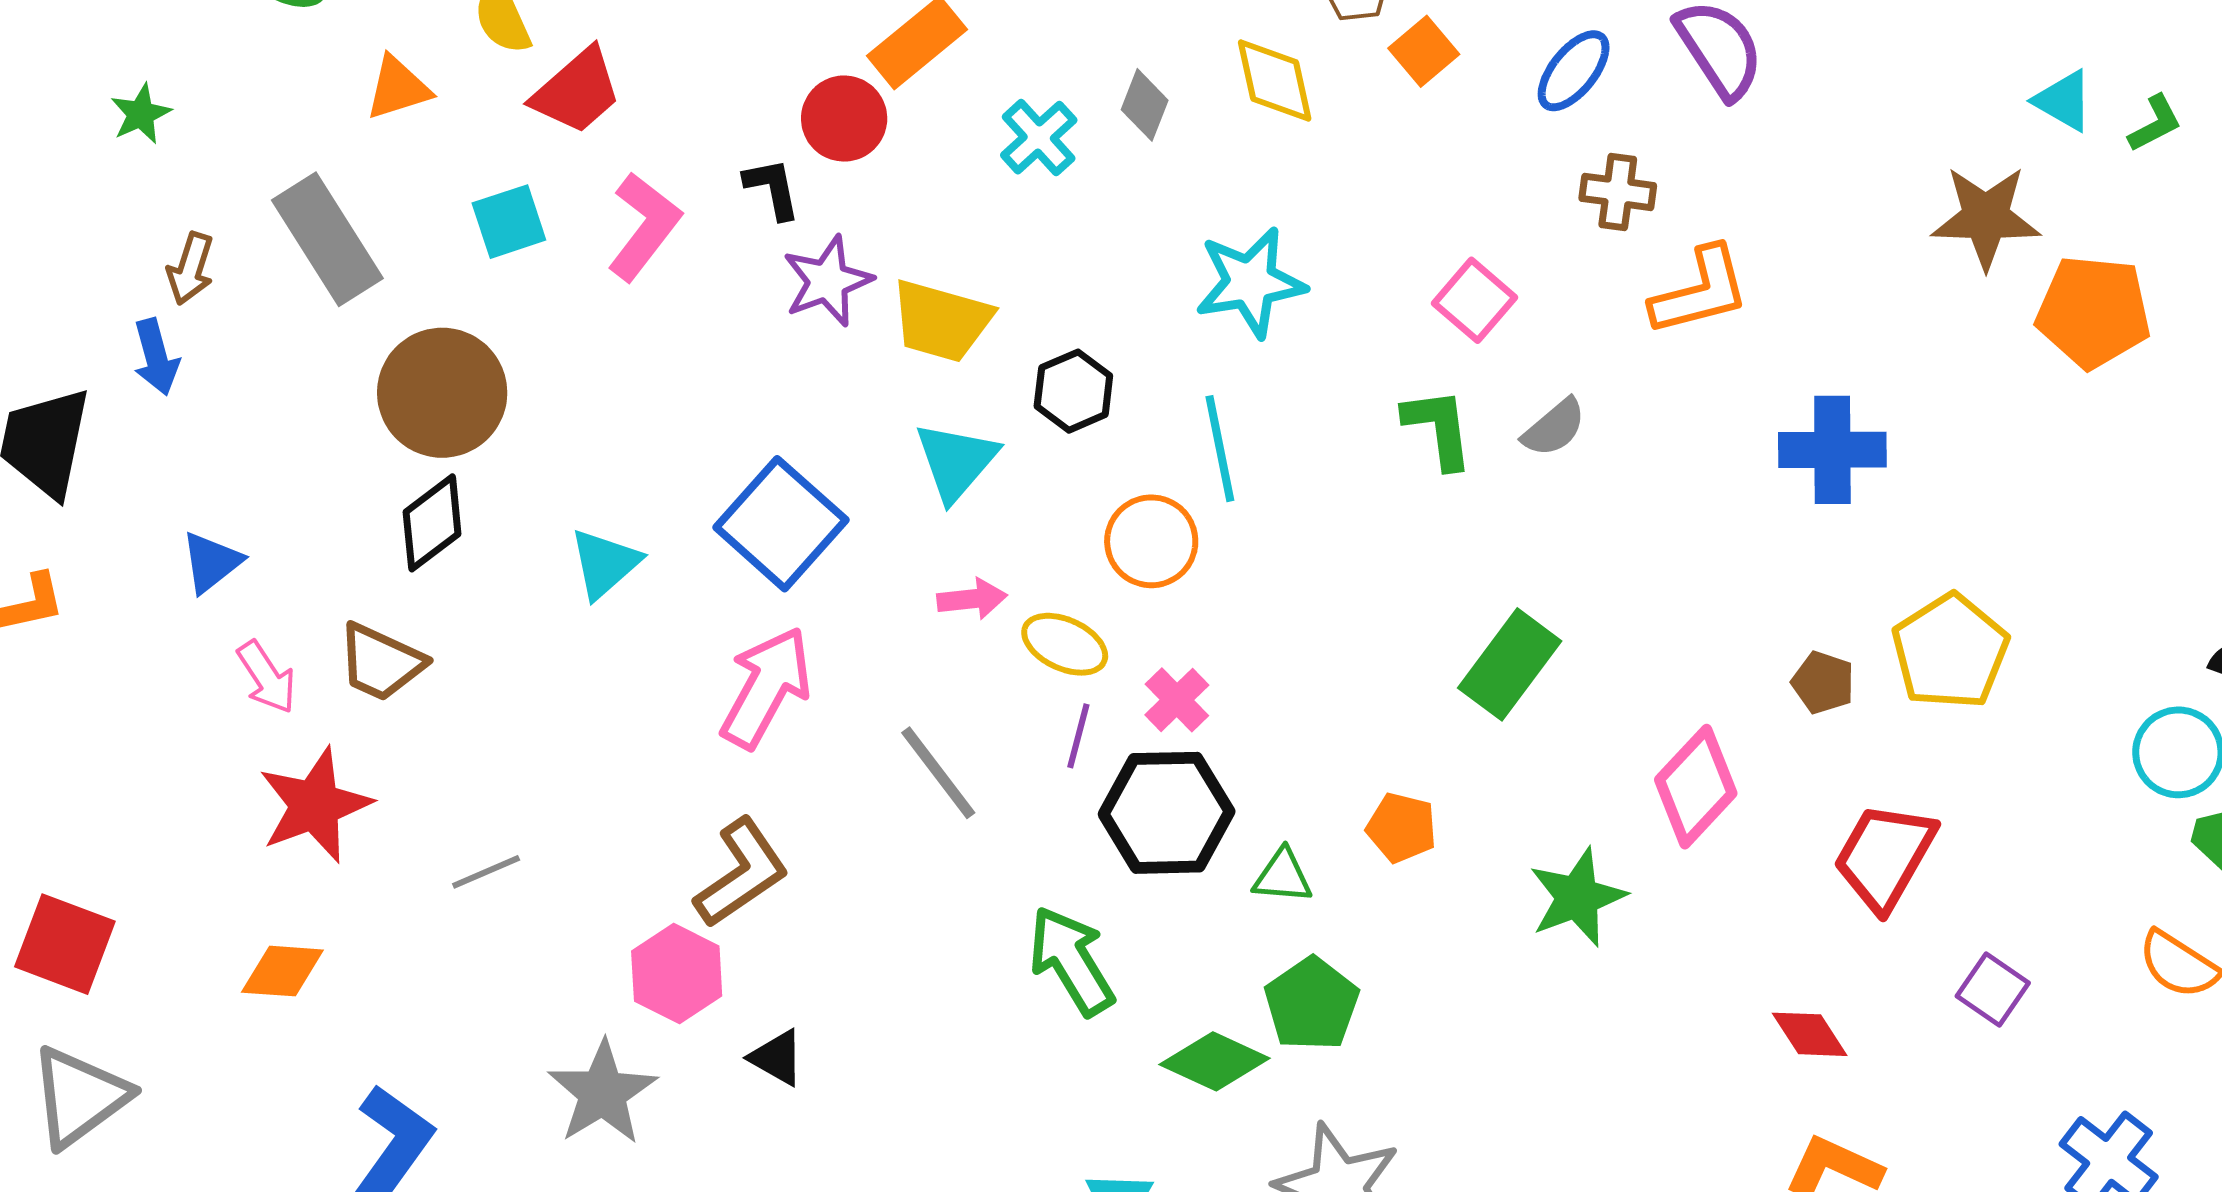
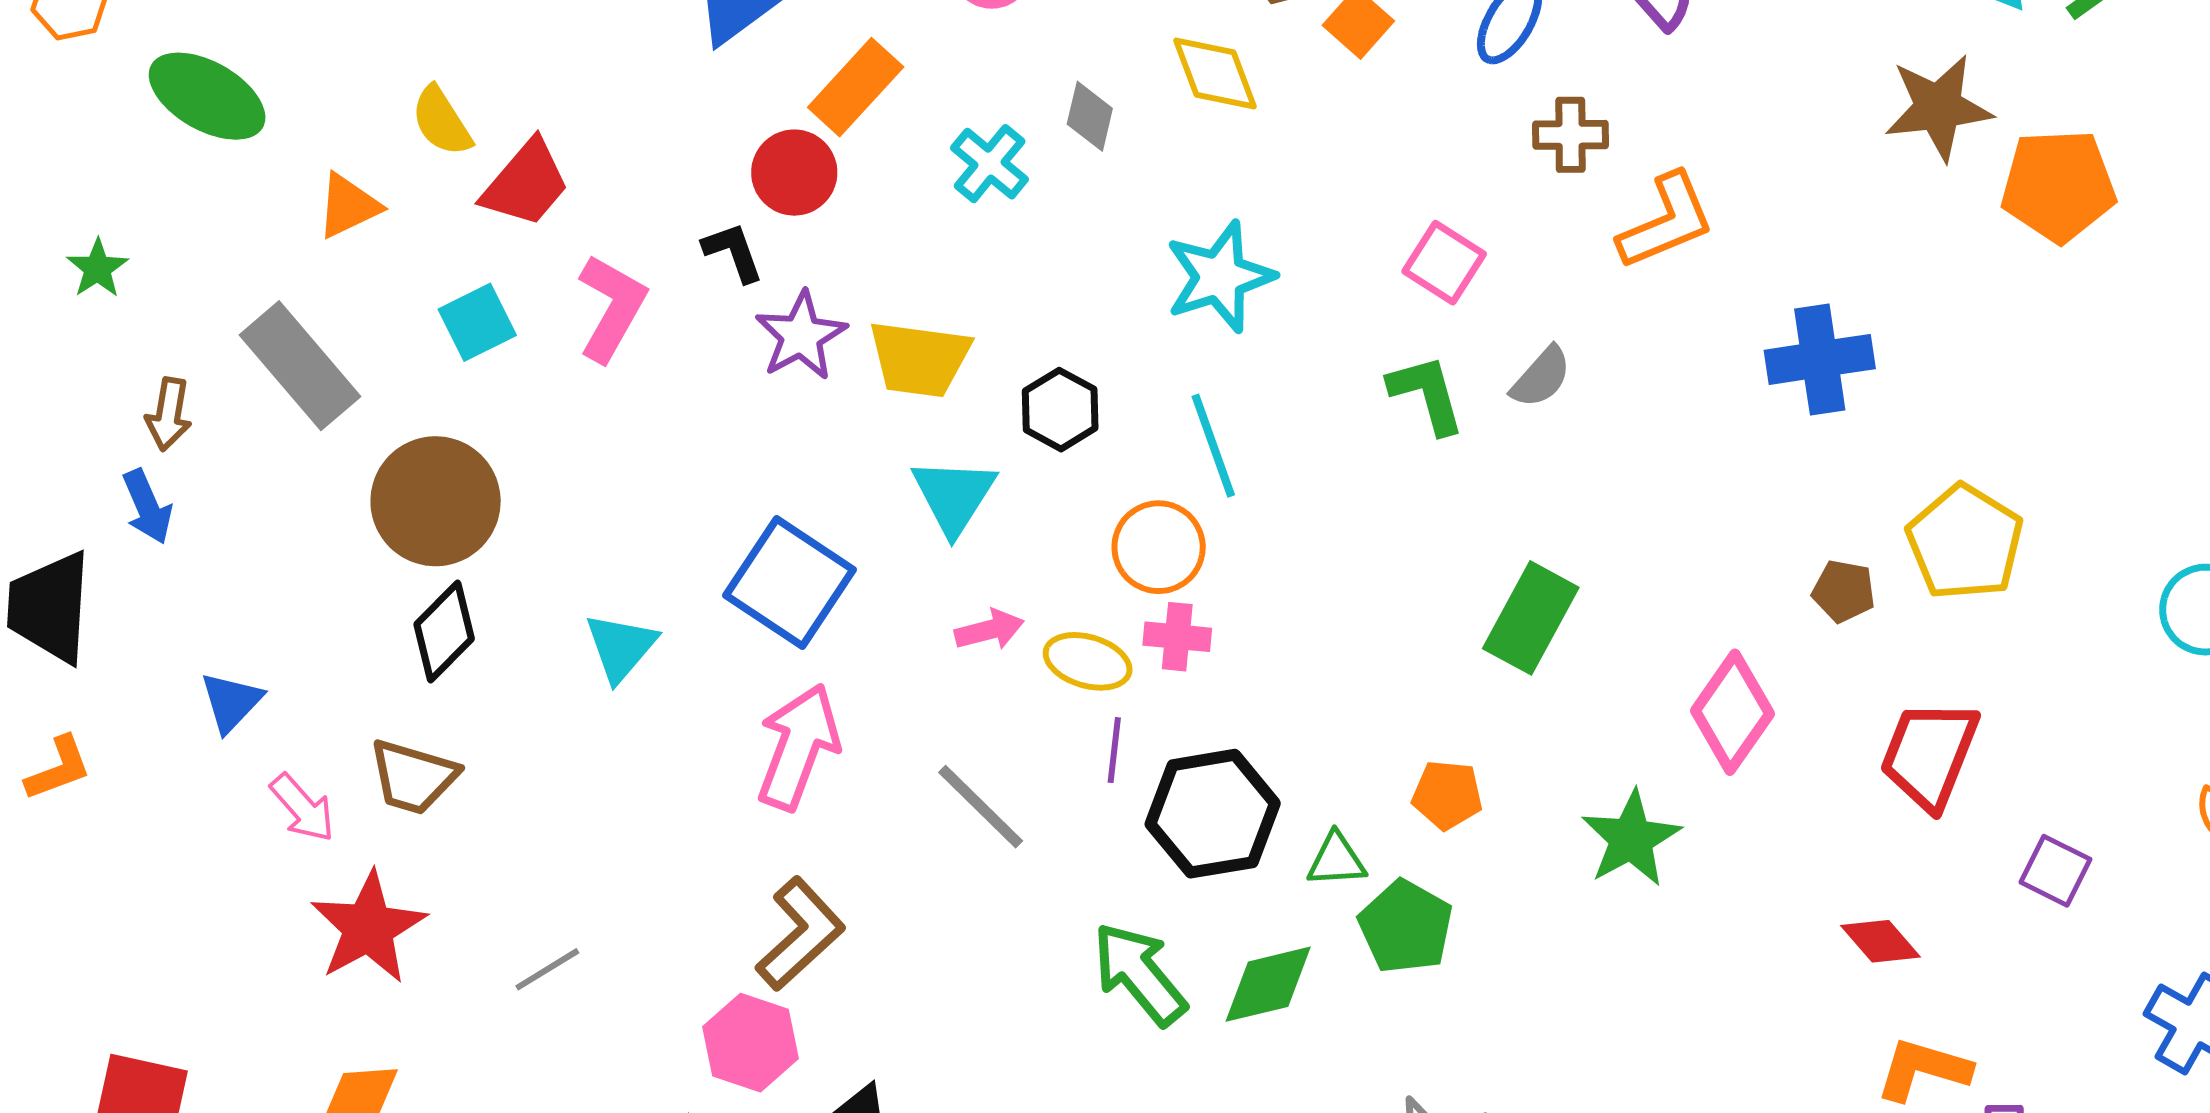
pink cross: (1177, 700) -> (1177, 637), moved, turned -32
green pentagon: (1312, 1004) -> (1406, 927), moved
green diamond: (1215, 1061) -> (1268, 984), moved, turned -30

